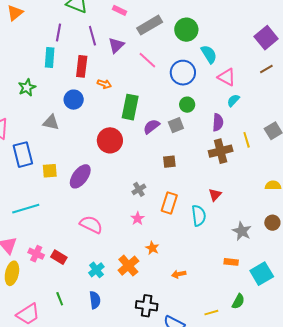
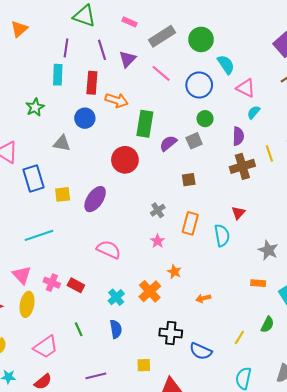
orange arrow: (104, 84) -> (117, 100), size x1.5
yellow line: (211, 313) -> (239, 337), turned -40

